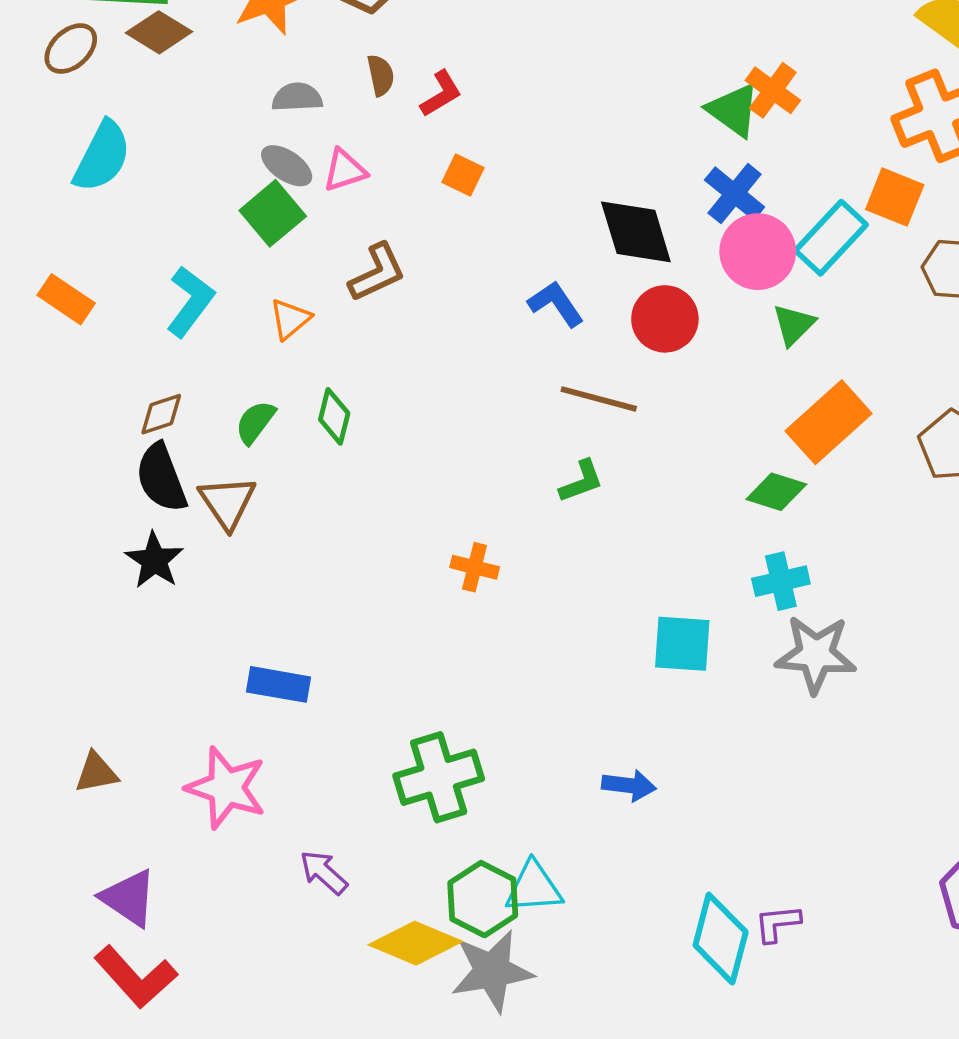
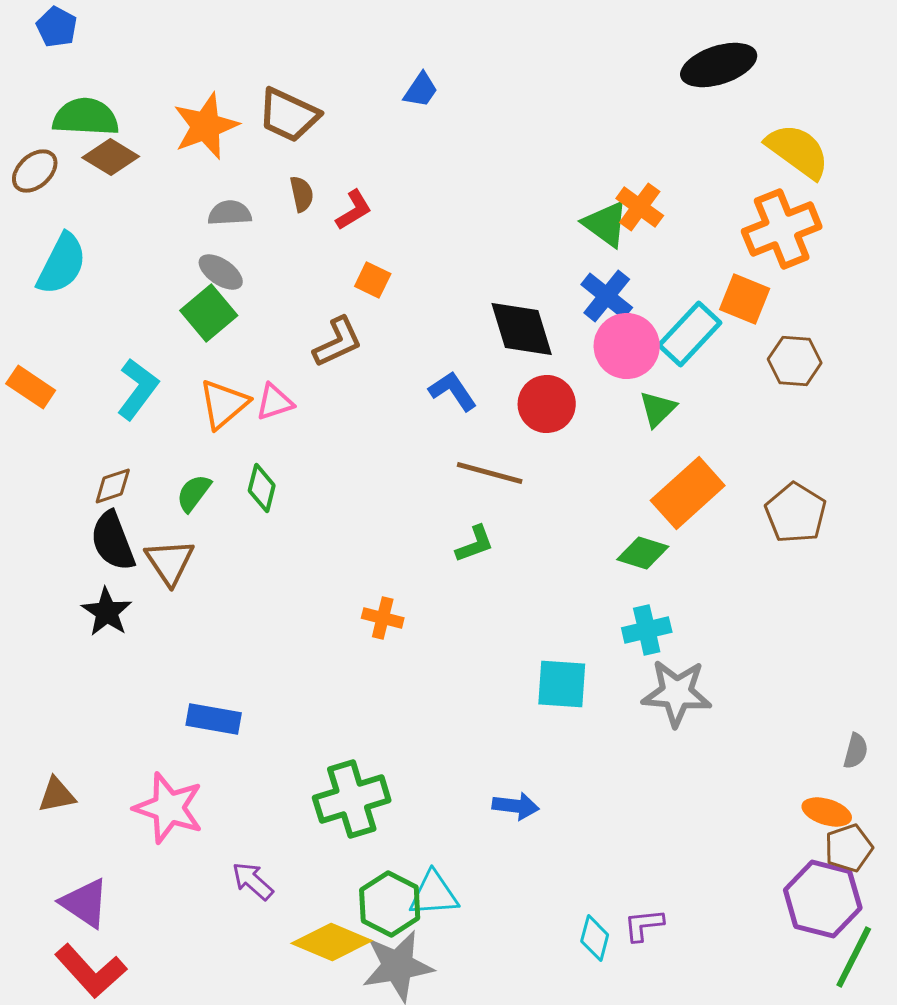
pink triangle: (345, 170) -> (275, 402), moved
brown L-shape: (377, 272) -> (338, 342), moved
orange triangle: (290, 319) -> (224, 404), size x1.4
cyan diamond: (721, 939) -> (595, 938), size x0.6

